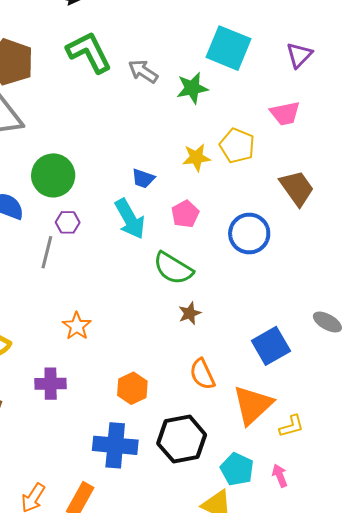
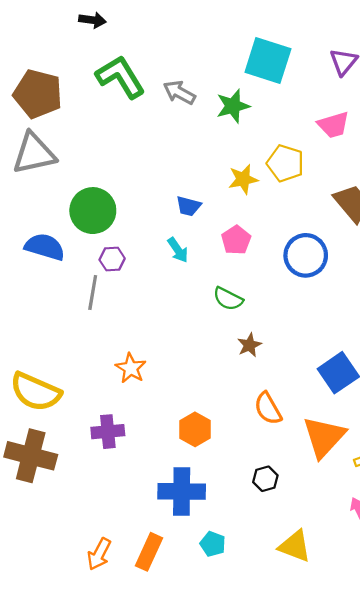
cyan arrow: (130, 219) -> (178, 250), size x0.6
green semicircle: (173, 268) -> (228, 299), size x0.7
black hexagon: (182, 439) -> (265, 479), moved, size x0.5
cyan pentagon: (237, 469) -> (213, 544), moved, size x0.7

